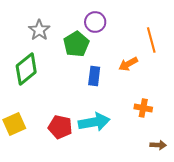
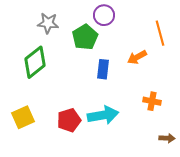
gray star: (39, 30) -> (48, 23), turned -30
red pentagon: (60, 127) -> (69, 120), turned -30

